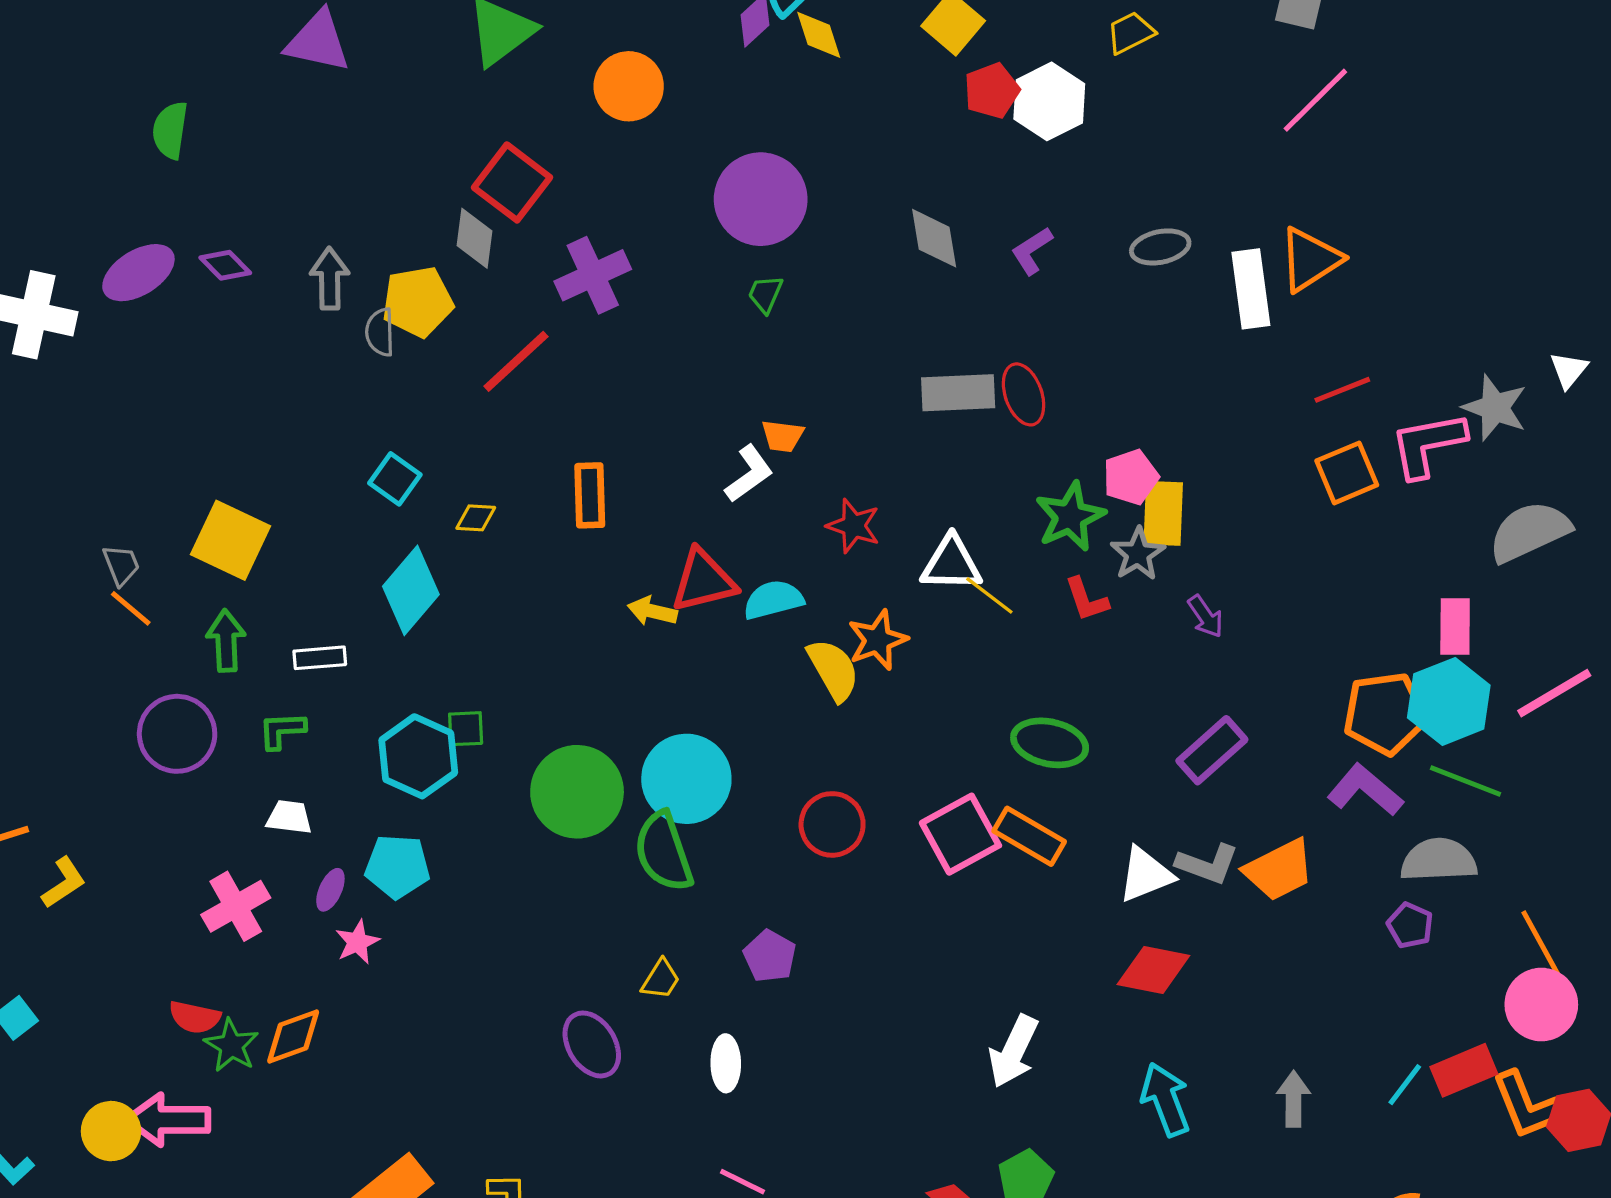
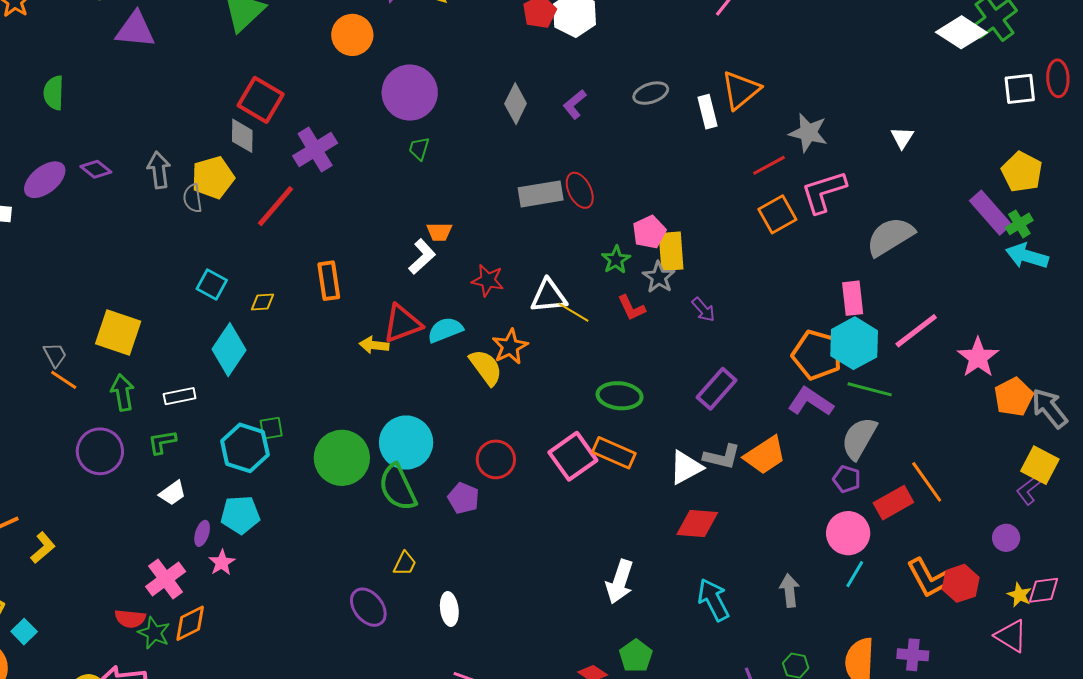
orange circle: (629, 86) -> (352, 35), moved
gray diamond: (934, 238) -> (516, 104), turned 42
white rectangle: (1251, 289) -> (708, 112), size x0.7
gray star: (1495, 408) -> (808, 133), moved
green star: (1070, 517) -> (616, 260), size x0.7
orange pentagon: (1385, 713) -> (817, 355), turned 30
white trapezoid: (289, 817) -> (172, 493), turned 144
gray semicircle: (1439, 860) -> (859, 438), turned -51
pink cross: (236, 906) -> (166, 579), moved
purple pentagon: (770, 956) -> (463, 498), moved
pink circle: (1541, 1005) -> (848, 533), moved
red rectangle: (1464, 1070) -> (893, 503), moved

